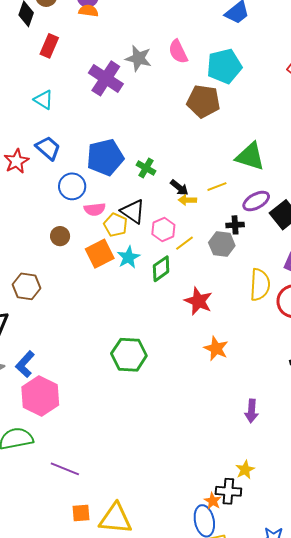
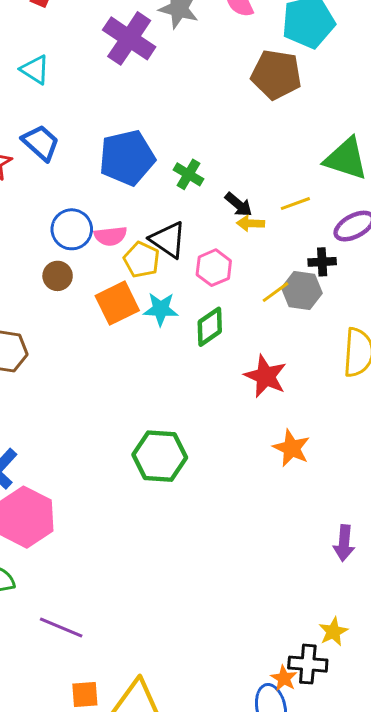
blue circle: (72, 186) -> (72, 229), moved
yellow line: (185, 243) -> (275, 292), moved
cyan star: (129, 257) -> (161, 309), turned 30

